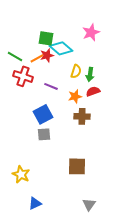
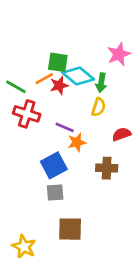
orange line: (37, 58) -> (44, 79), moved
green arrow: (90, 74) -> (101, 83), moved
orange star: (75, 96) -> (77, 142), moved
brown square: (77, 166) -> (70, 229), moved

